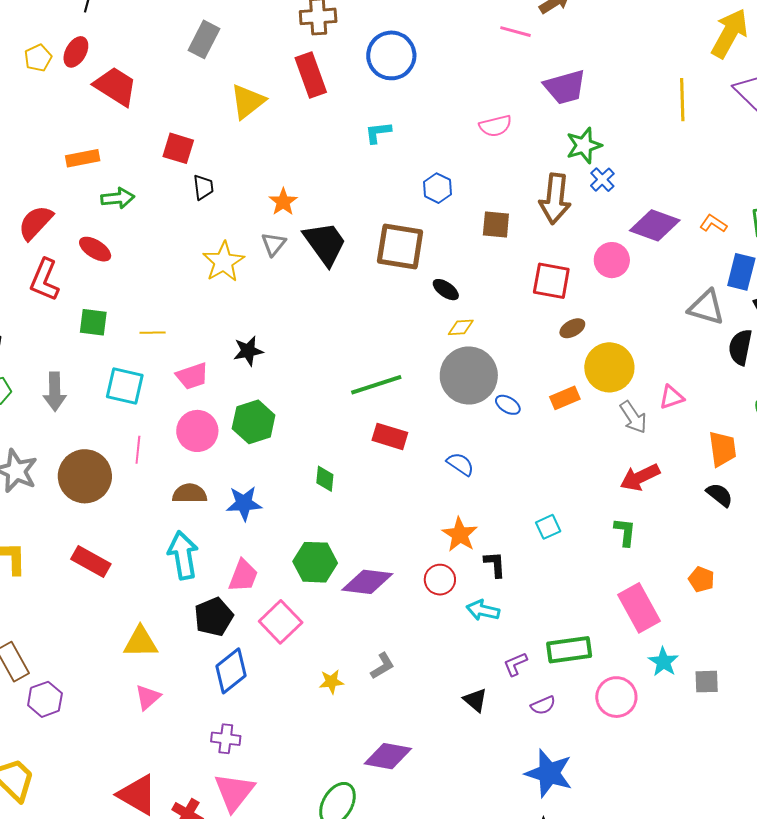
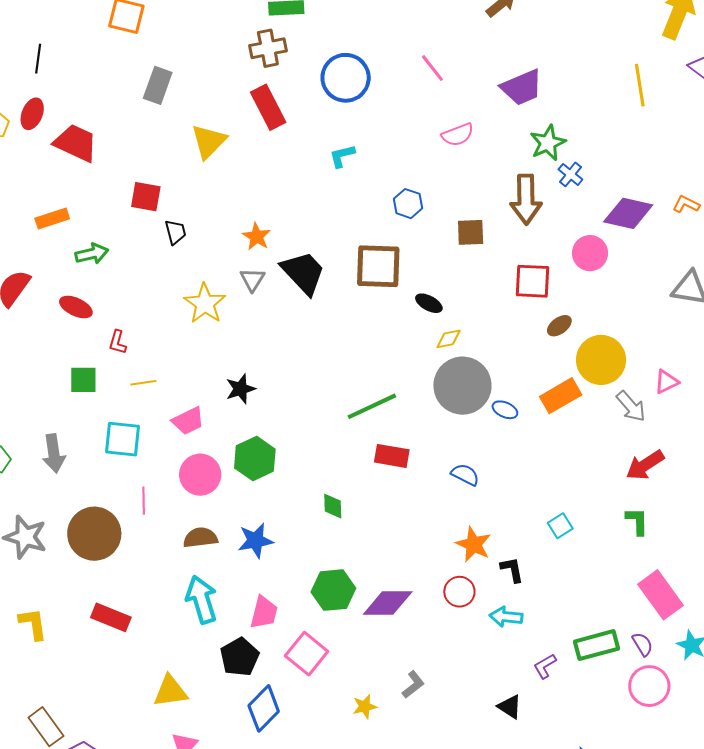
pink line: (516, 32) -> (432, 68), moved, turned 44
red L-shape: (45, 280) -> (118, 342), moved, size x0.6
orange rectangle: (565, 398) -> (561, 396), size x1.4
purple semicircle: (543, 705) -> (642, 644), moved, turned -90

